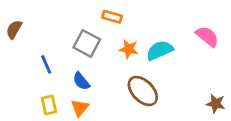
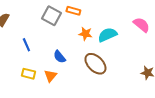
gray square: (87, 43) -> (51, 16), moved
blue semicircle: (81, 81) -> (59, 57), moved
yellow rectangle: (49, 105) -> (28, 74), turned -64

